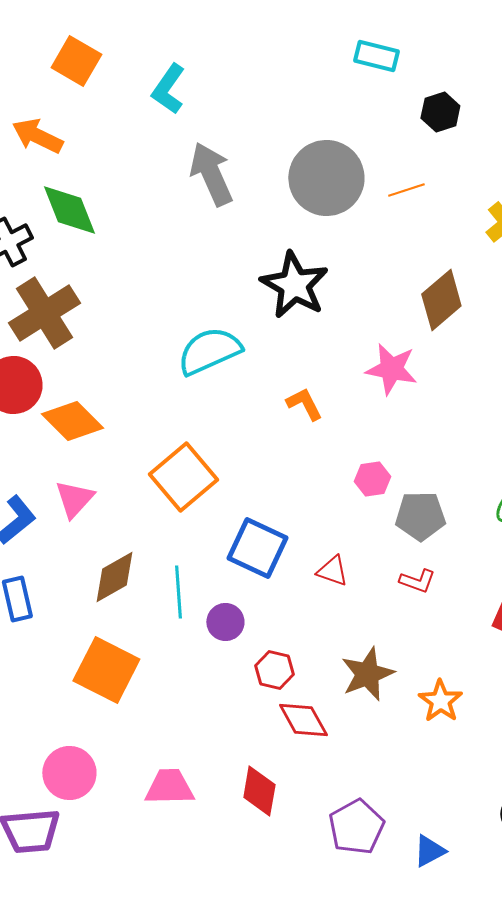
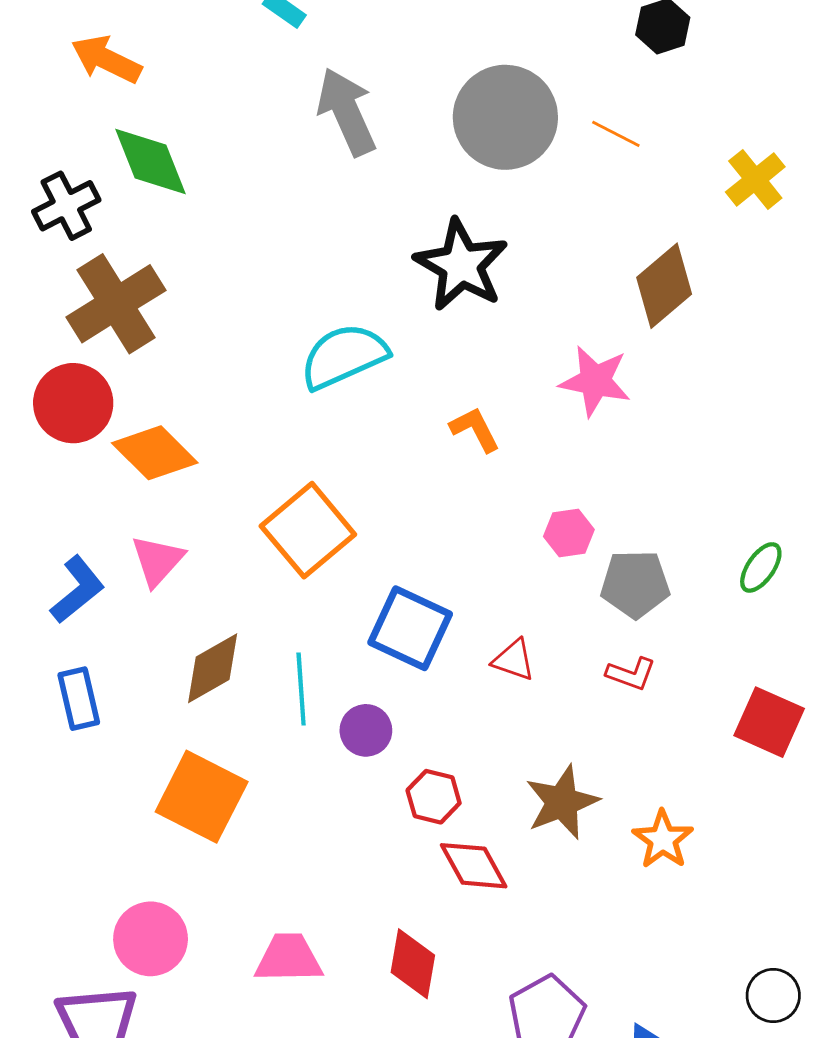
orange line: (406, 190) -> (616, 134), turned 45

